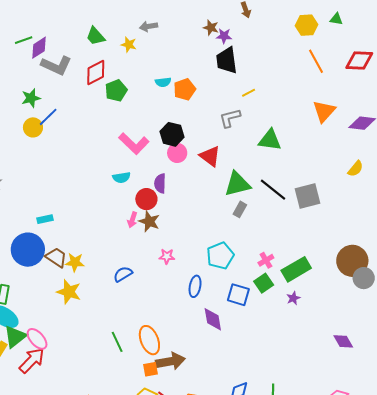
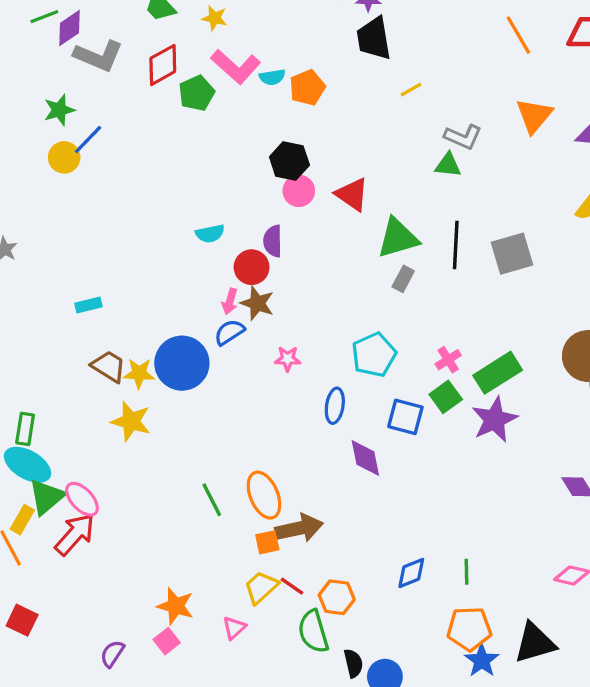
gray L-shape: (230, 118) -> (463, 137), moved, turned -140
green triangle: (270, 140) -> (448, 165), size x0.7
pink L-shape: (134, 144) -> (236, 67), moved
black line: (273, 190) -> (456, 245), turned 56
blue circle: (28, 250) -> (182, 363), moved
blue semicircle: (123, 274) -> (229, 332), moved
purple star: (293, 298) -> (494, 420), size x2.0

